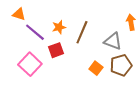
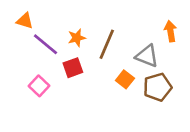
pink square: (30, 64) -> (39, 86), size x0.7
orange square: (96, 68) -> (125, 79), moved

